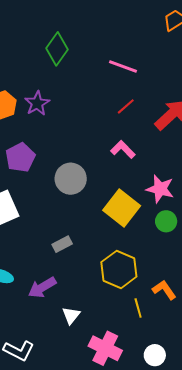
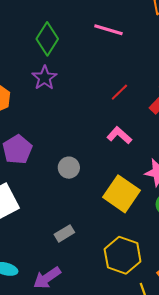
pink line: (123, 67) -> (108, 30), moved
purple star: (37, 103) -> (44, 78), moved
gray circle: (71, 179) -> (69, 168), size x0.7

